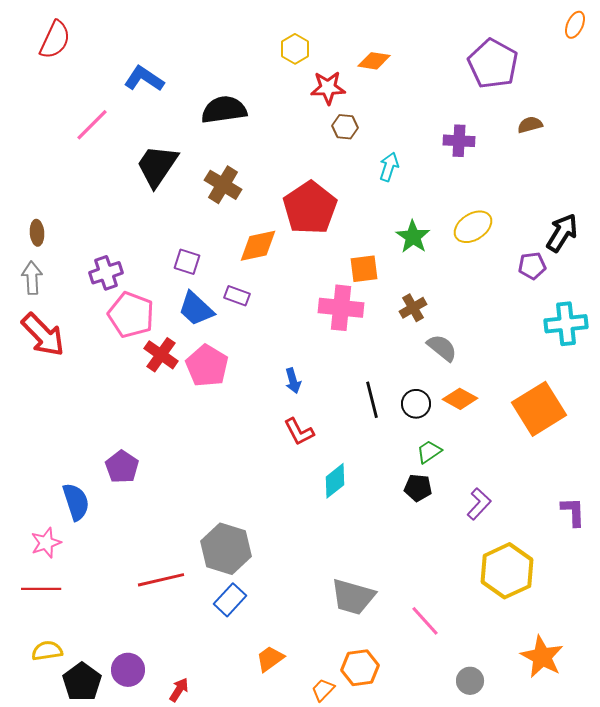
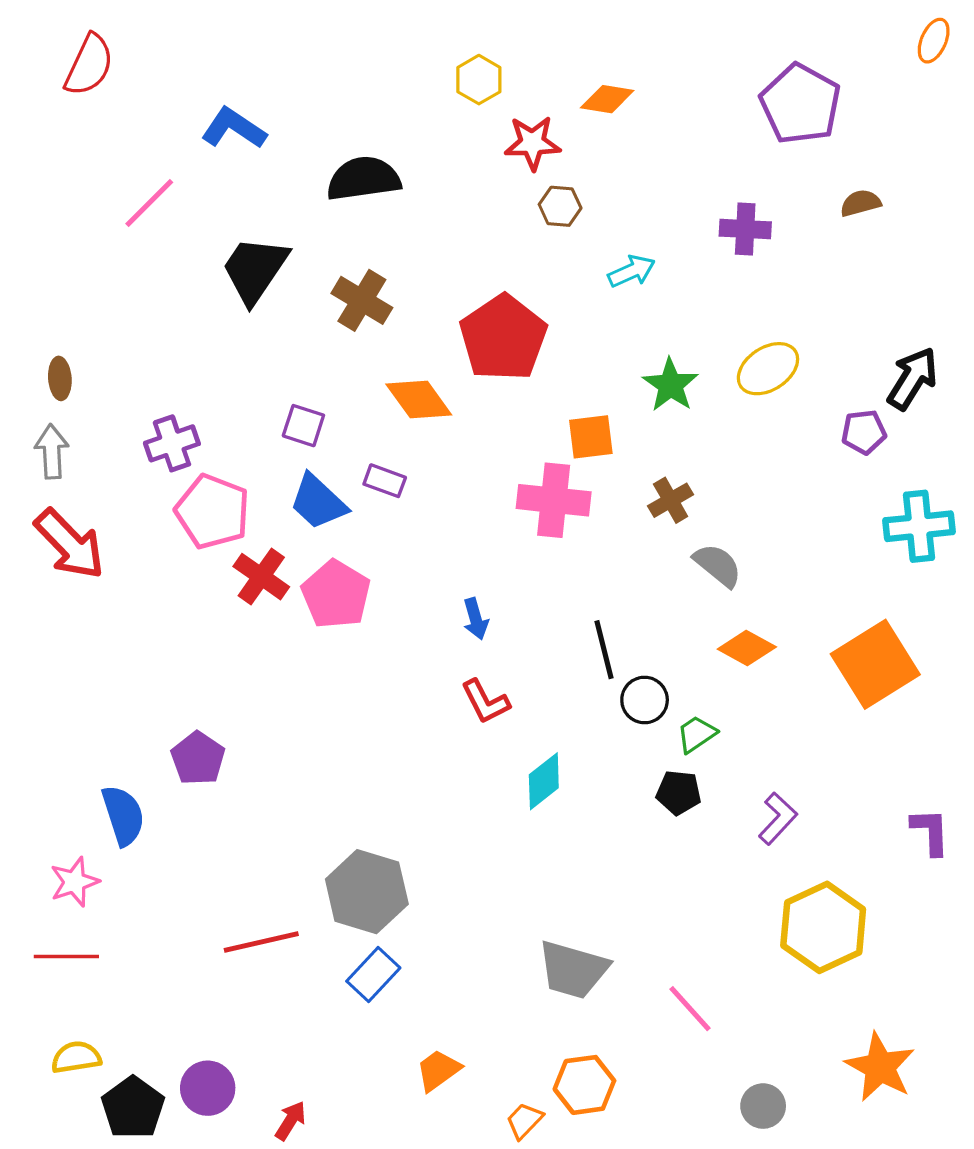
cyan arrow: (389, 167) -> (632, 271), turned 48
orange diamond: (258, 246) -> (419, 400), turned 66
black circle: (416, 404) -> (645, 700), moved

